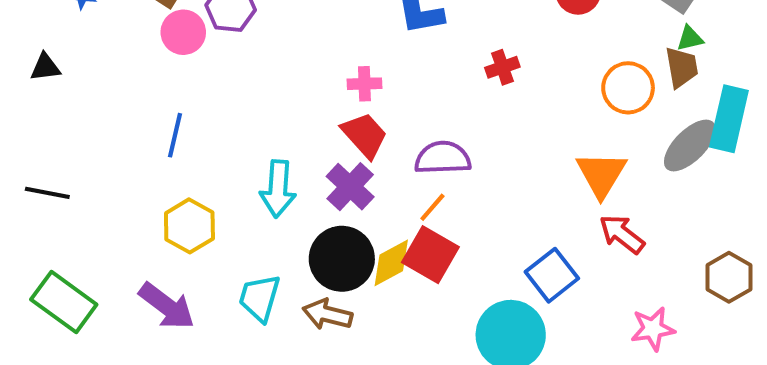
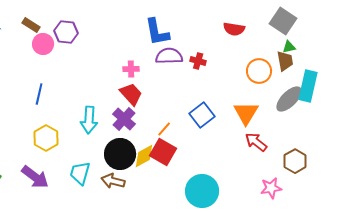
red cross: (502, 67) -> (198, 61), turned 35
purple semicircle: (443, 158) -> (169, 56), moved
blue square: (552, 275) -> (202, 115), moved
brown hexagon: (729, 277) -> (295, 161), moved

